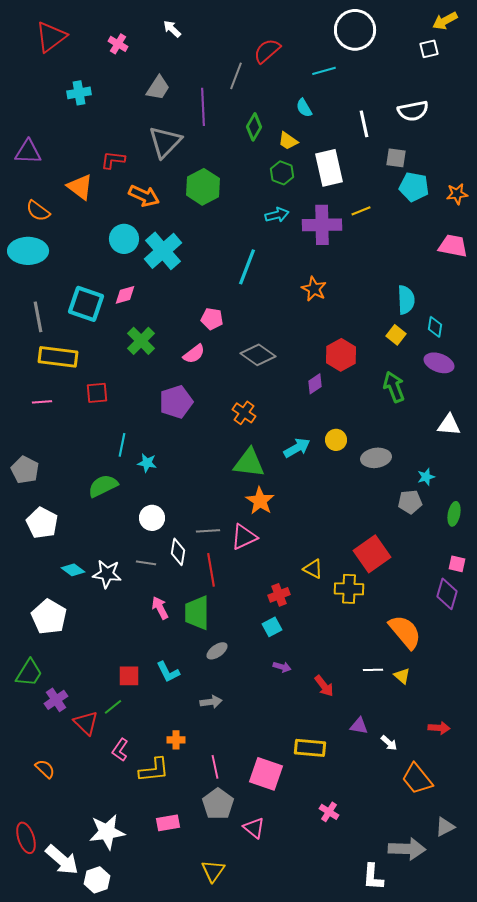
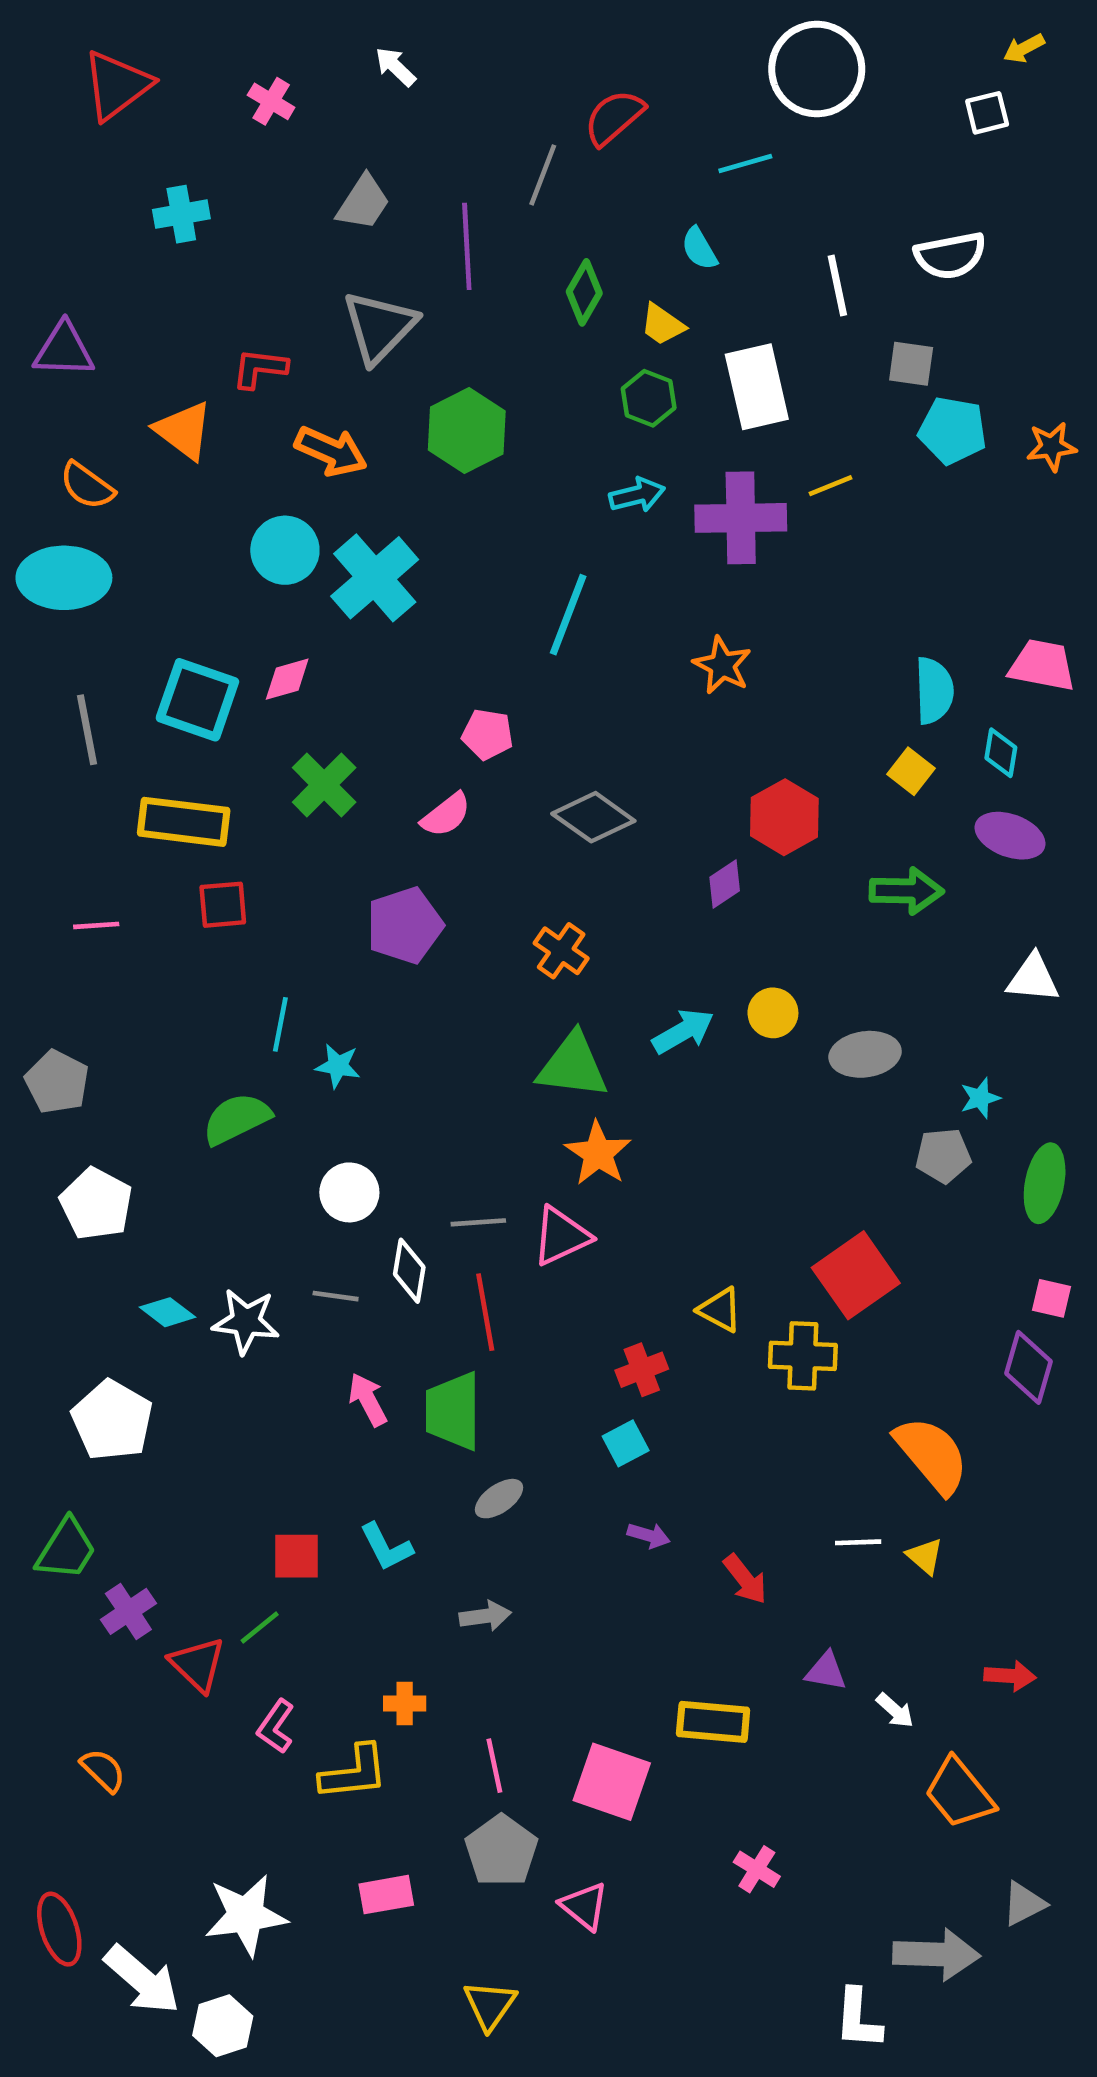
yellow arrow: (445, 21) -> (1024, 48), size x0.7
pink trapezoid: (453, 246) -> (1042, 665), moved
yellow rectangle: (58, 357) -> (184, 822), moved
green arrow: (394, 387) -> (906, 891), turned 112
green ellipse: (454, 514) -> (1045, 1183), size x1.4

